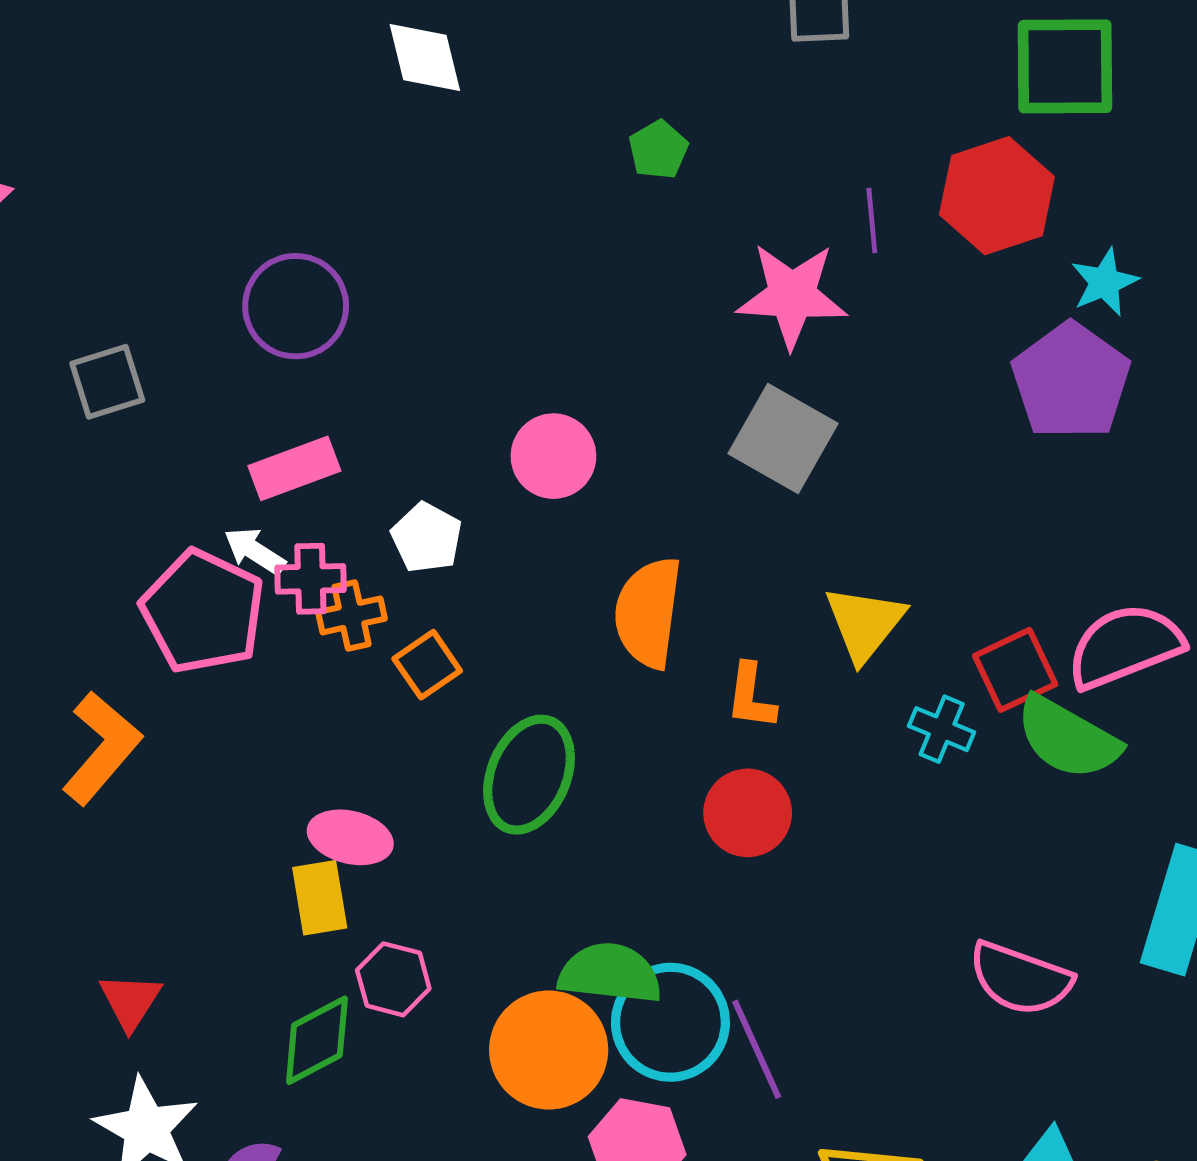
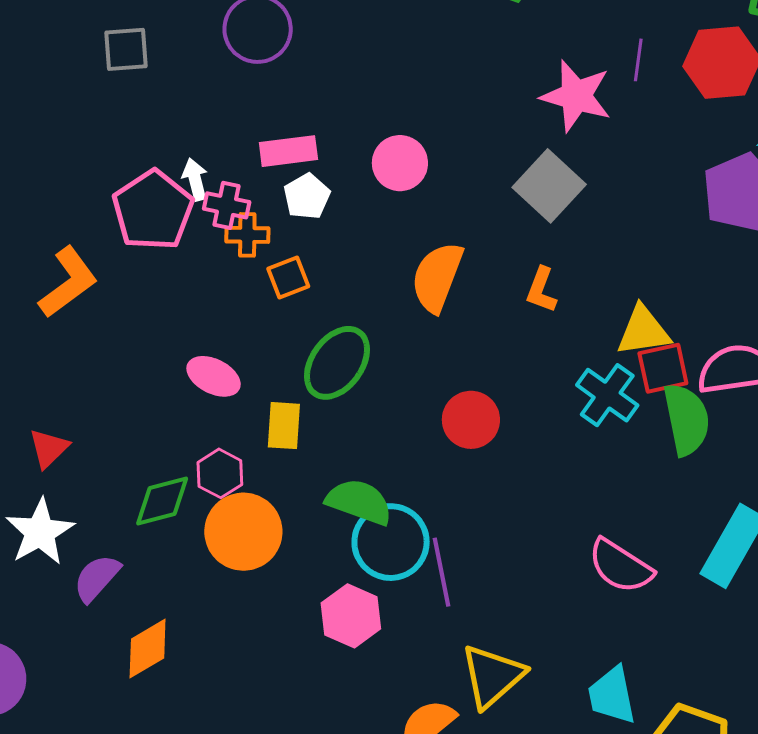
pink rectangle: (294, 468) -> (288, 151), moved
white arrow: (255, 551) -> (195, 179), turned 30
yellow triangle: (865, 623) -> (643, 331), moved, turned 30
orange L-shape: (751, 696) -> (541, 290), moved
cyan cross: (942, 729) -> (607, 395), size x1.5
green semicircle: (1068, 738) -> (686, 419), turned -144
yellow rectangle: (320, 898) -> (284, 426), moved
orange circle: (549, 1050) -> (243, 532), moved

